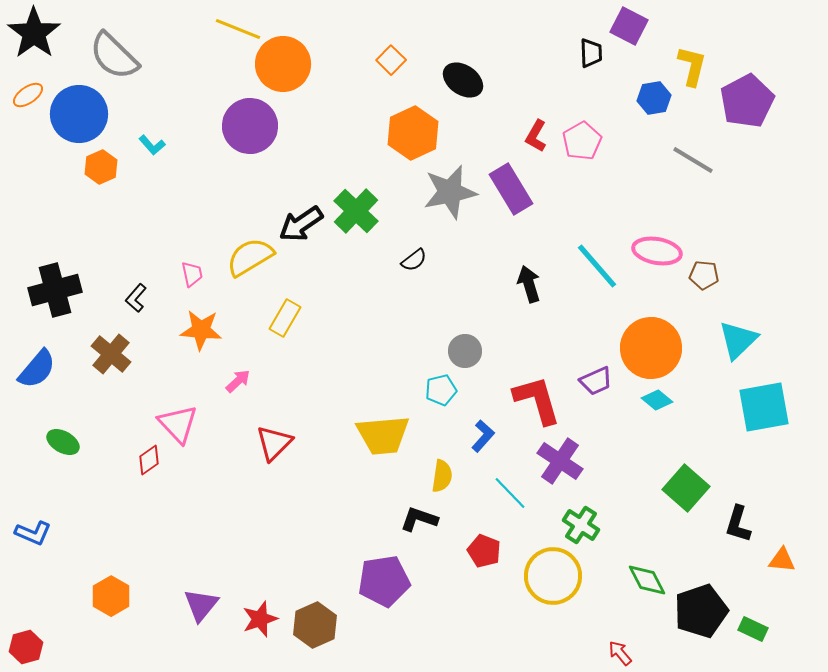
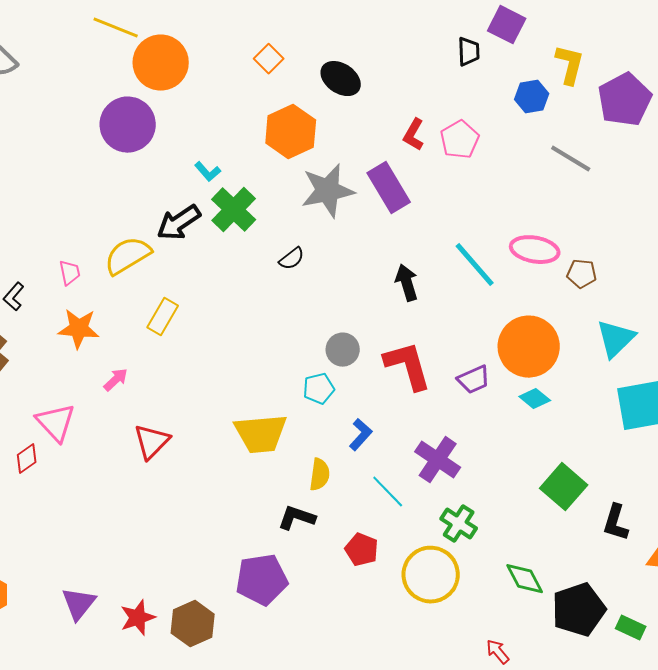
cyan L-shape: (152, 145) -> (208, 172), moved
red L-shape: (537, 400) -> (408, 366), moved

